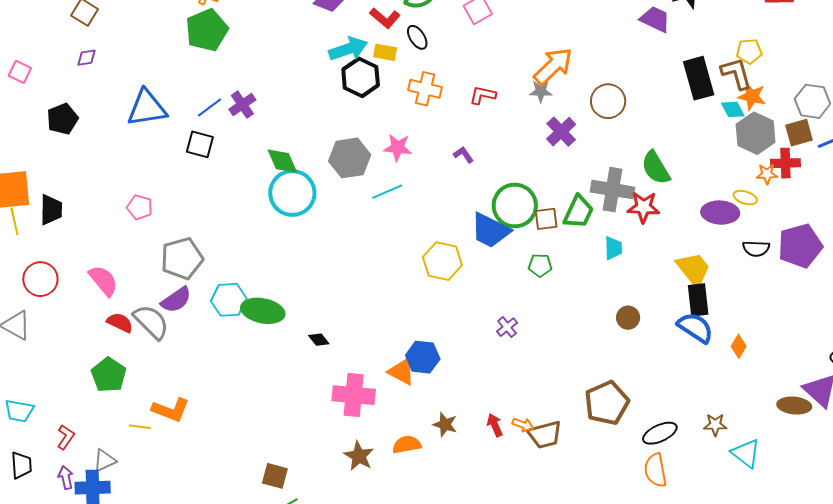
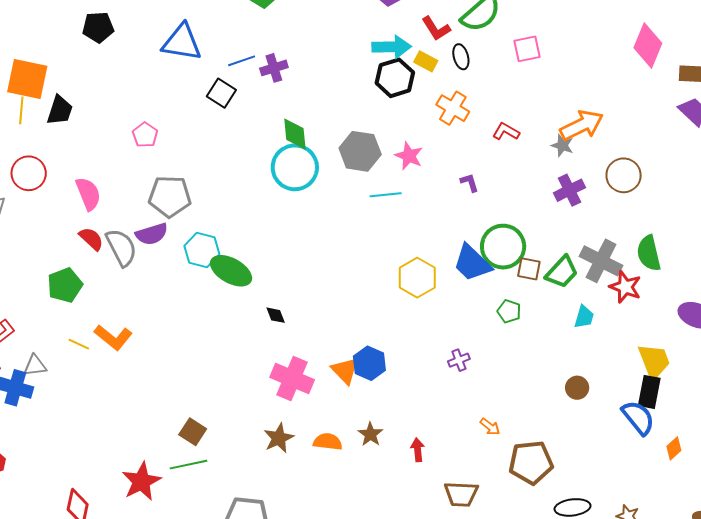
orange arrow: (523, 425) -> (490, 427), moved
brown trapezoid: (545, 435) -> (461, 494), moved

